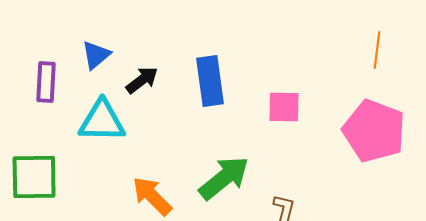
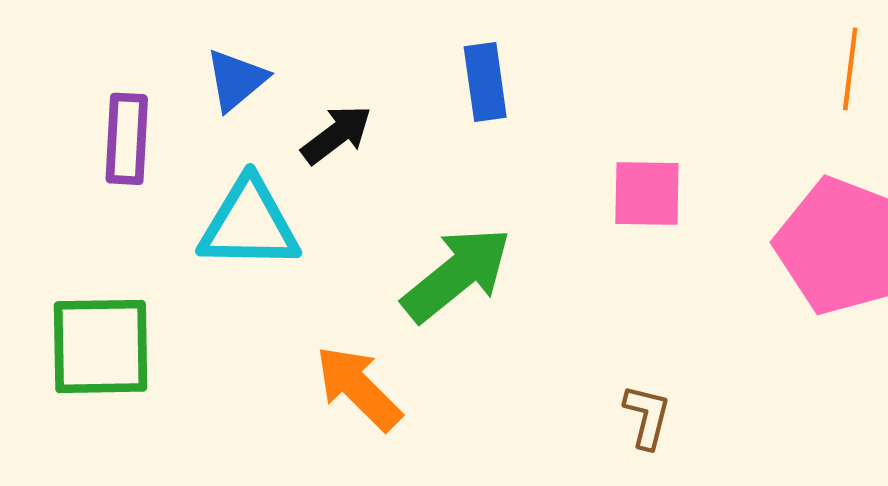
blue rectangle: (210, 81) -> (485, 82), moved, size x0.7
green arrow: (224, 178) -> (457, 274), moved

